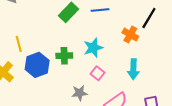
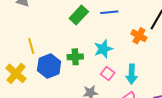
cyan arrow: (133, 69) -> (132, 74), moved

